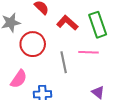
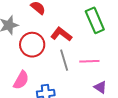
red L-shape: (67, 23) -> (61, 34), moved
pink line: (89, 52) -> (89, 61), moved

